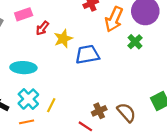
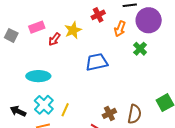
orange arrow: (114, 19) -> (120, 29), size x0.7
yellow star: (63, 39) -> (73, 30), moved
brown semicircle: (126, 113) -> (134, 114), turned 54

